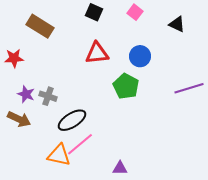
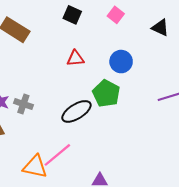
red triangle: (97, 53) -> (75, 58), size x0.7
black ellipse: (72, 120) -> (76, 111), moved

